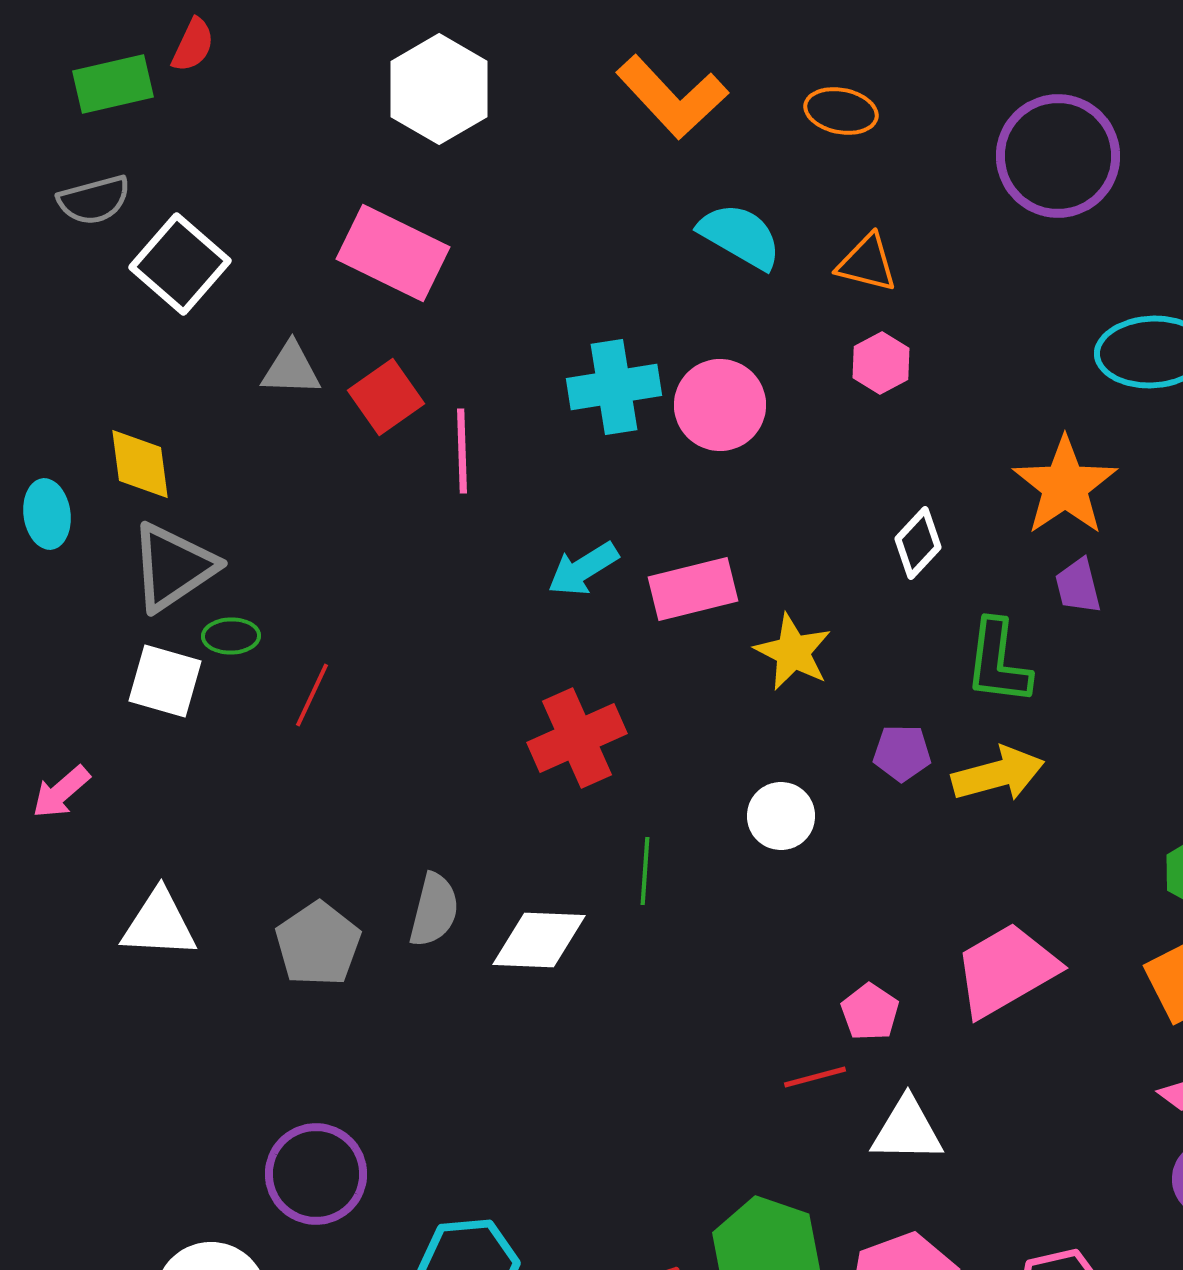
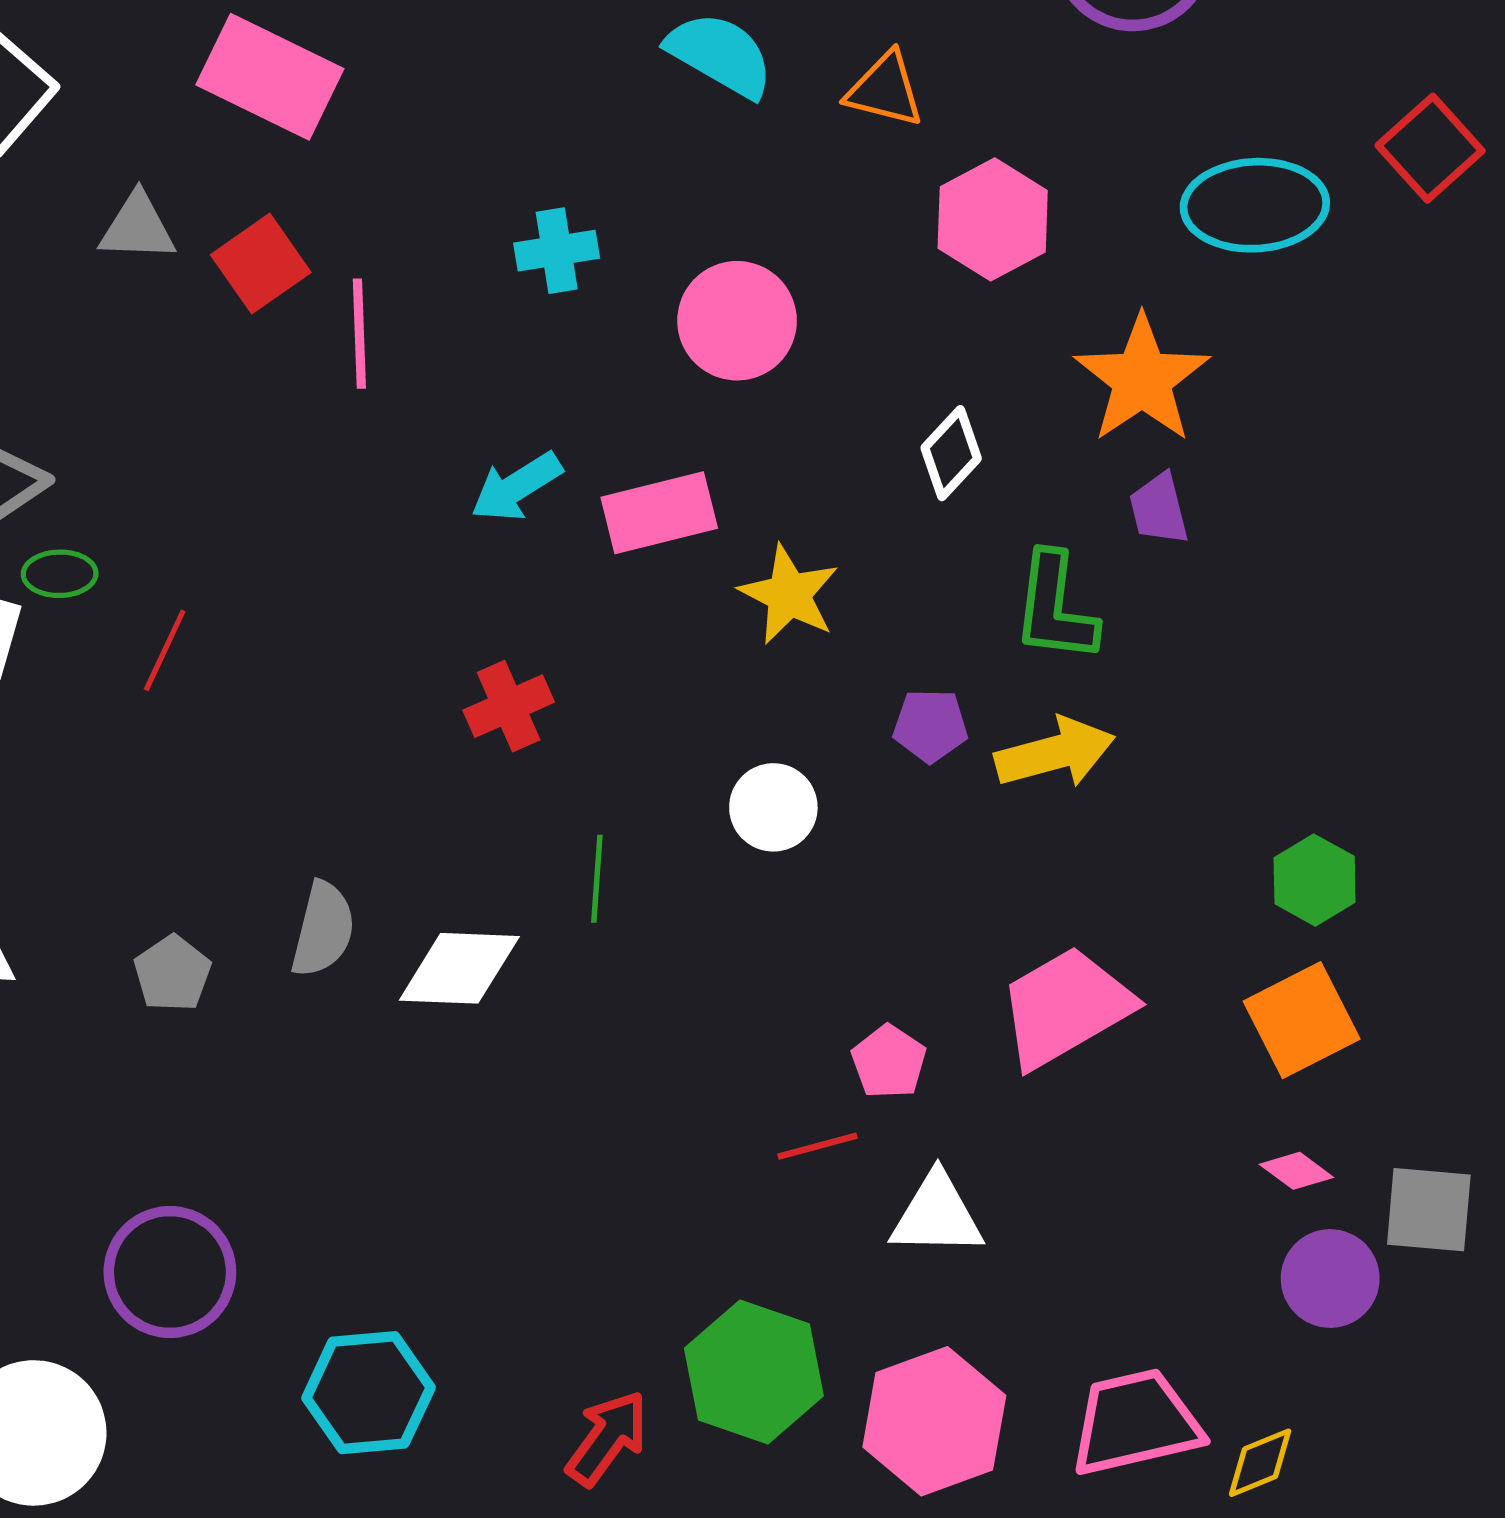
pink hexagon: (881, 363) -> (993, 219), moved, size x1.5
cyan cross: (614, 387) -> (557, 251), size x0.7
pink circle: (720, 405) -> (737, 321), moved
red cross: (577, 738) -> (509, 706), size x0.7
gray pentagon: (318, 944) -> (173, 974), size x0.7

